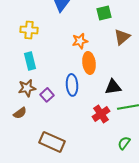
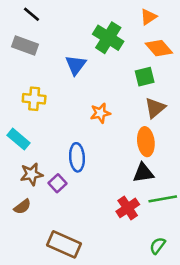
green square: (104, 13) -> (145, 77), moved
cyan rectangle: (30, 61) -> (18, 139), moved, turned -36
orange ellipse: (89, 63) -> (146, 142), moved
blue ellipse: (72, 85) -> (77, 157), moved

